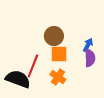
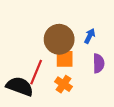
brown circle: (54, 36) -> (59, 39), size x1.4
blue arrow: (88, 45) -> (90, 36), moved

